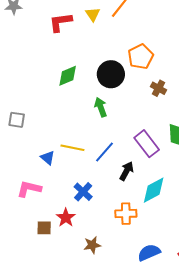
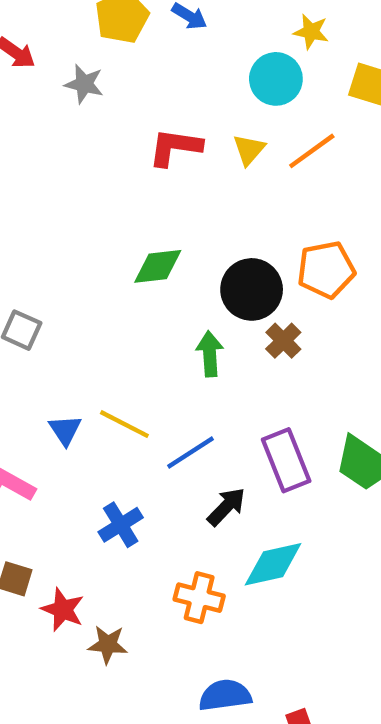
brown cross: (159, 88) -> (283, 341), moved
red star: (66, 218) -> (63, 610), moved, turned -30

